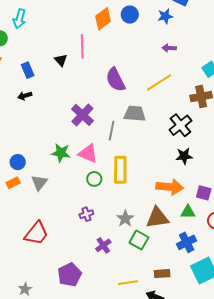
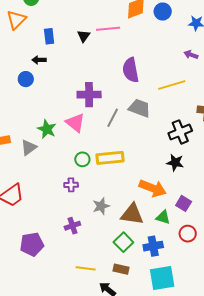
pink line: (82, 46) -> (108, 29), turned 70
purple cross: (82, 115) -> (89, 95), turned 30
green star: (61, 153) -> (47, 129), moved
pink triangle: (88, 154) -> (75, 123), moved
blue circle: (18, 162) -> (26, 79), moved
yellow rectangle: (120, 170) -> (110, 158), turned 68
purple cross: (86, 214) -> (71, 185), moved
green square: (139, 240) -> (123, 242), moved

